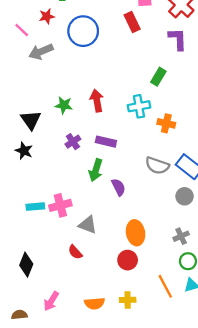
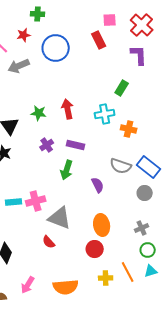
purple semicircle: (118, 187) -> (98, 185), moved
gray triangle: (88, 225) -> (60, 218), size x1.4
yellow cross: (128, 300) -> (106, 278), moved
orange semicircle: (95, 303) -> (66, 287), size x1.4

